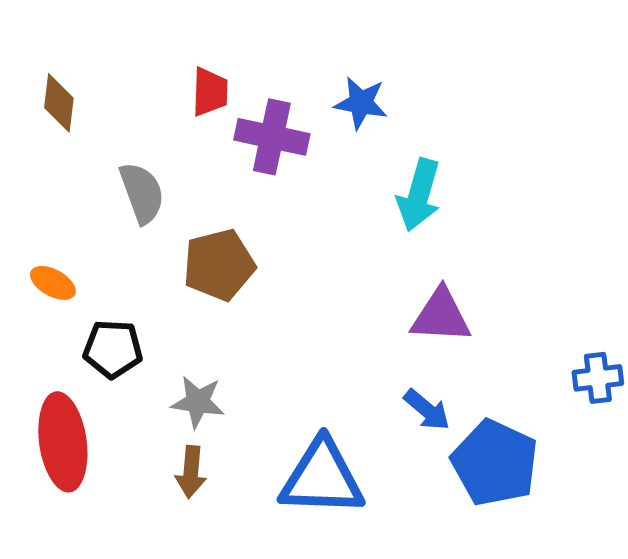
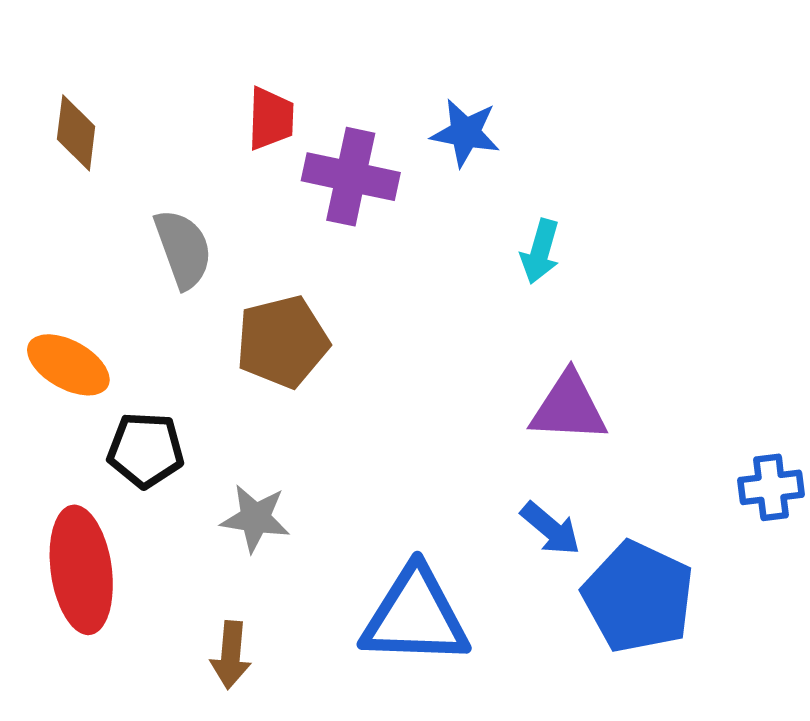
cyan arrow: (419, 195) -> (540, 251), size x0.7
orange ellipse: (53, 283) -> (68, 365), size x1.4
brown arrow: (191, 472) -> (231, 655), moved

